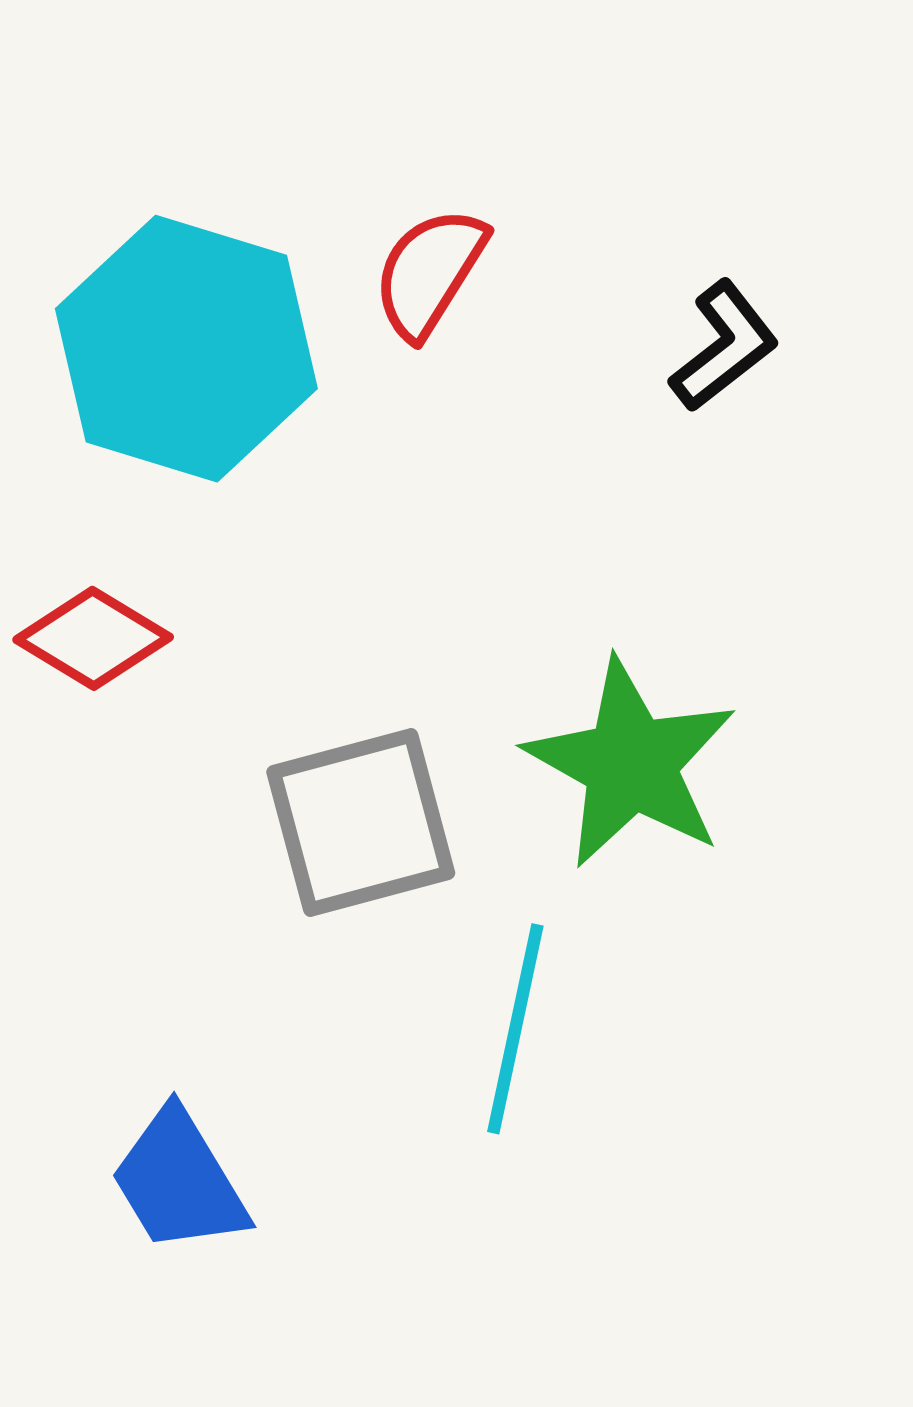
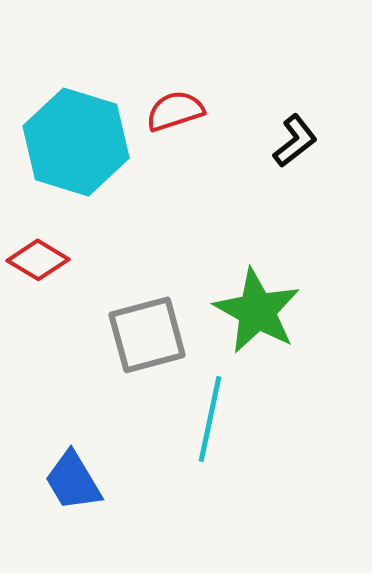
red semicircle: (429, 273) -> (175, 111), turned 40

